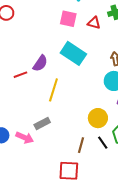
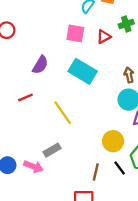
red triangle: (94, 23) -> (104, 37), turned -40
purple semicircle: (40, 63) -> (40, 65), moved
yellow line: (53, 90) -> (63, 113), turned -50

